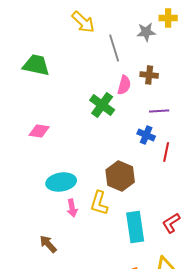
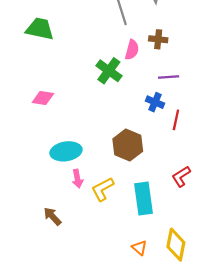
yellow L-shape: (99, 203) -> (103, 189), moved, turned 45
red L-shape: (171, 223) -> (181, 176), moved

